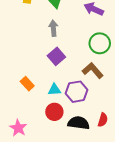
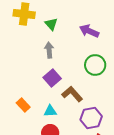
brown L-shape: (93, 71) -> (72, 94), moved
purple hexagon: (77, 92) -> (91, 118), moved

